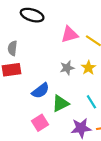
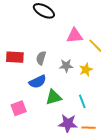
gray semicircle: (12, 48) -> (41, 58), moved
pink square: (40, 123) -> (19, 108), moved

